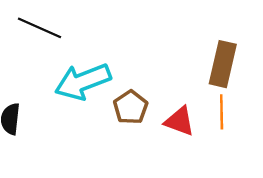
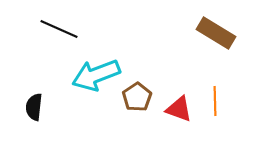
brown rectangle: (223, 64) -> (216, 33), moved, turned -72

